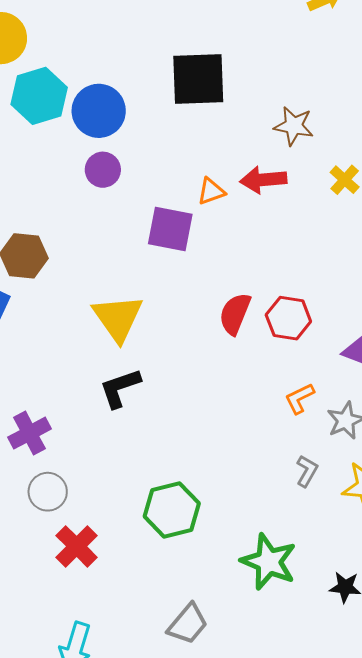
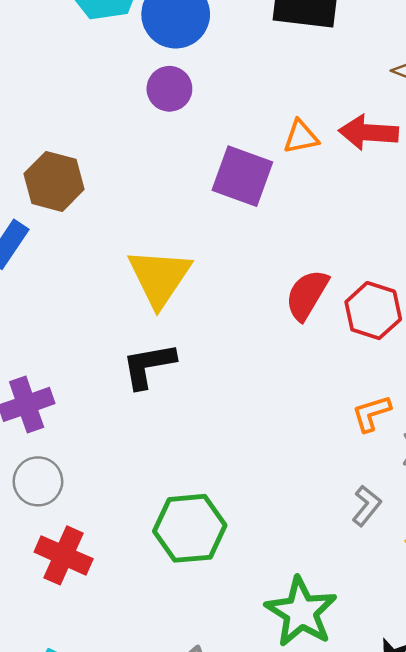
red cross: (77, 546) -> (64, 555), turned -30

